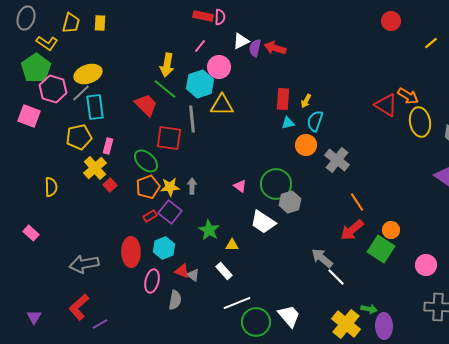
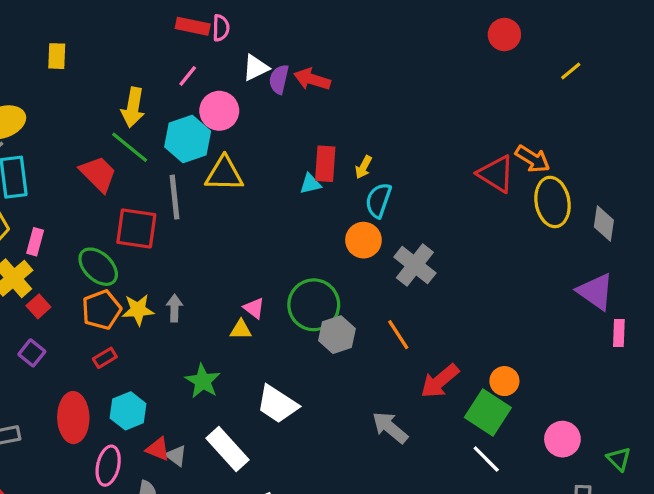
yellow rectangle: (100, 23) -> (57, 56), moved
cyan triangle: (288, 123) -> (310, 184), moved
orange line: (357, 202) -> (398, 335), moved
purple square: (170, 212) -> (32, 353), moved, size x0.7
white trapezoid: (263, 222) -> (277, 404), moved
yellow triangle: (232, 245) -> (241, 330), moved
white rectangle: (224, 271) -> (228, 449), size x1.5
white line: (336, 277) -> (486, 459), moved

